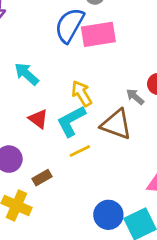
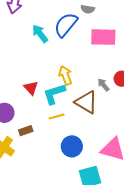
pink rectangle: (98, 34) -> (103, 37), moved
cyan arrow: (27, 74) -> (40, 34), moved
blue circle: (108, 215) -> (72, 146), moved

